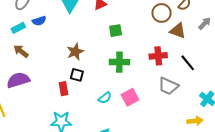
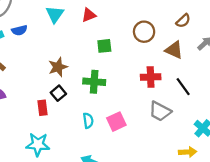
brown circle: (162, 13) -> (144, 32), moved
green cross: (119, 62) -> (94, 82), moved
black square: (77, 75) -> (58, 93), turned 32
cyan semicircle: (105, 98) -> (88, 121), turned -64

